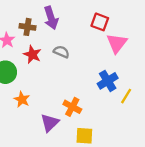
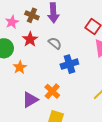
blue cross: (108, 81) -> (69, 64), moved
orange star: (22, 99) -> (20, 67), moved

